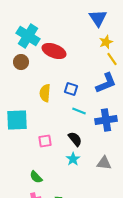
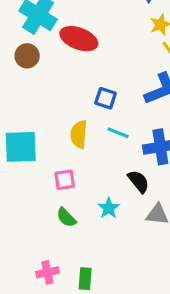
yellow semicircle: (45, 93) -> (79, 134), moved
black semicircle: (75, 139) -> (138, 181), moved
green semicircle: (36, 177) -> (66, 217), moved

